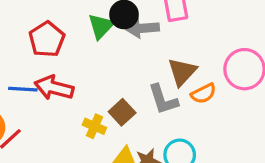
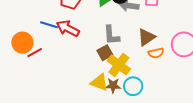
gray L-shape: (163, 100) -> (111, 35), moved
yellow cross: (94, 126) -> (119, 65), moved, size x1.6

